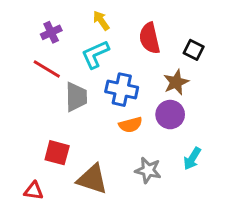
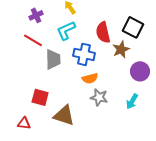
red semicircle: (150, 38) -> (103, 32), moved
black square: (194, 50) -> (133, 27), size x1.5
purple circle: (170, 115) -> (140, 71), moved
gray star: (148, 170) -> (99, 97), moved

